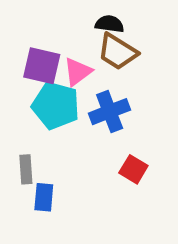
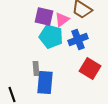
red square: (133, 169) -> (90, 69), size x1.5
blue rectangle: (44, 197) -> (45, 83), size x1.6

